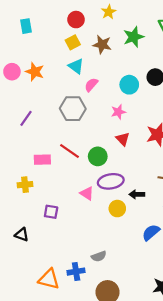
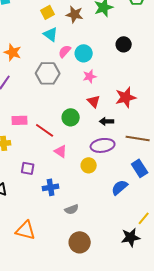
orange star: (35, 72) -> (13, 52), moved
cyan circle: (129, 85) -> (84, 53), moved
red line: (69, 151) -> (45, 130), moved
purple ellipse: (111, 181) -> (103, 145), moved
black arrow: (137, 194) -> (107, 121), moved
blue cross: (76, 272) -> (51, 187), moved

